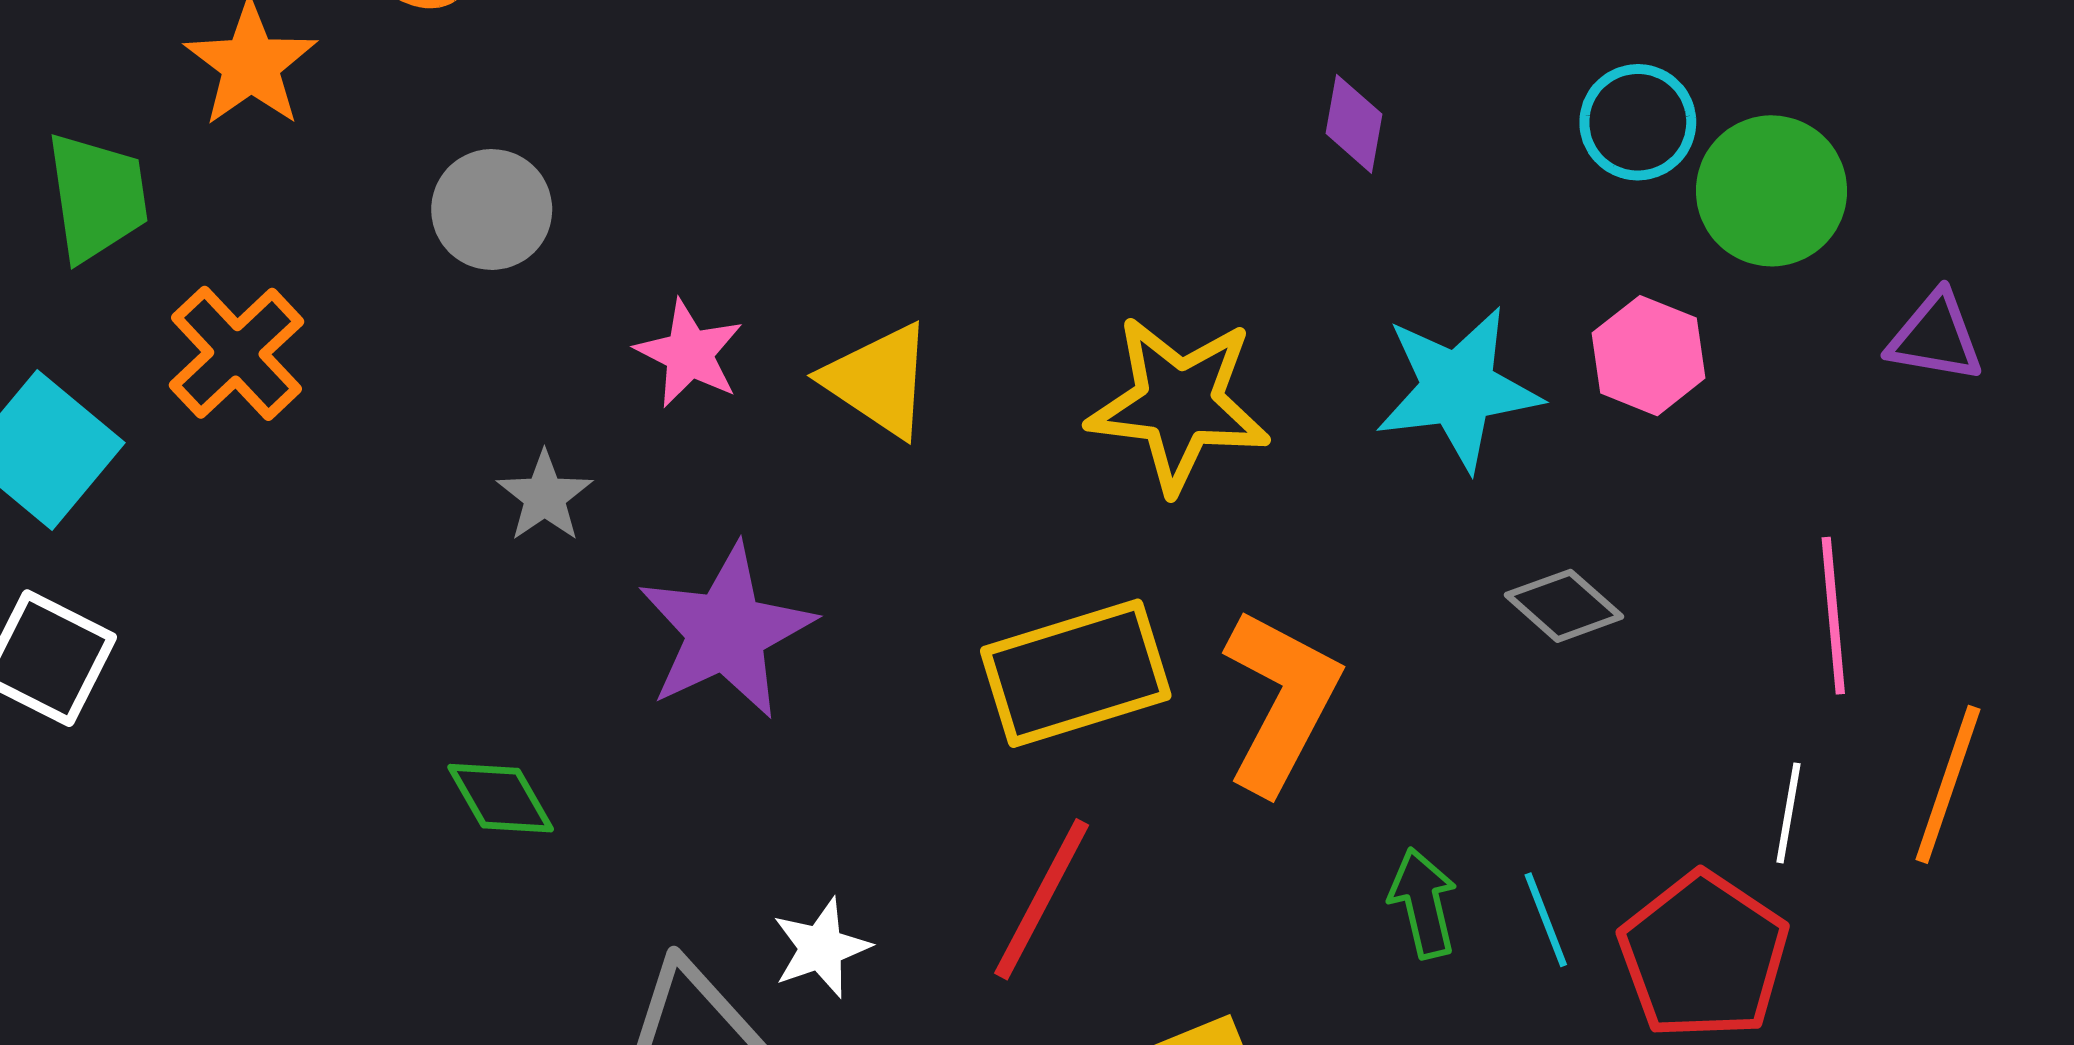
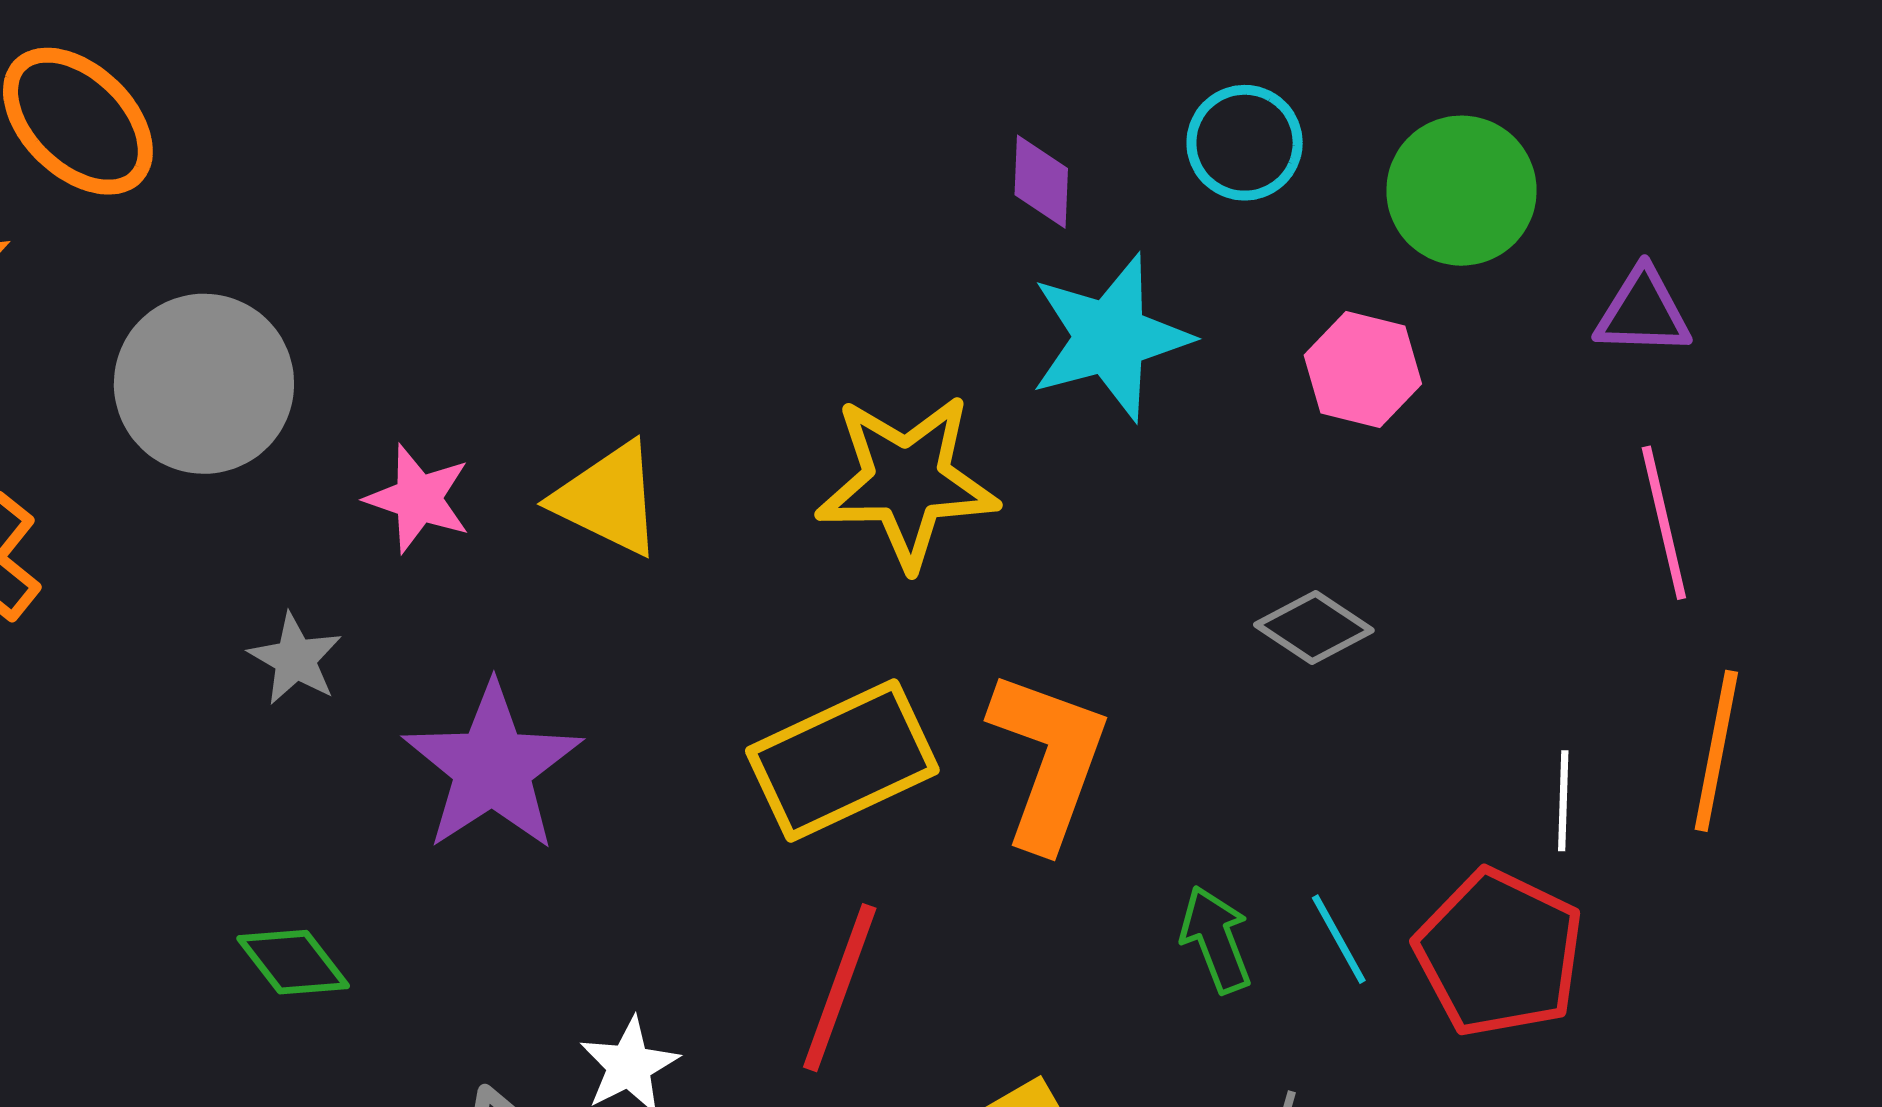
cyan circle: (1638, 122) -> (1245, 143), moved
gray circle: (492, 209) -> (204, 384), size x1.5
cyan star: (1458, 389) -> (1110, 337), moved
pink line: (1833, 616) -> (1664, 523), moved

